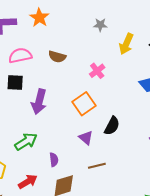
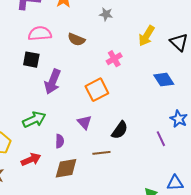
gray star: (100, 25) -> (106, 14), moved
black semicircle: (112, 126) -> (120, 130), moved
purple triangle: (86, 138) -> (84, 122), moved

